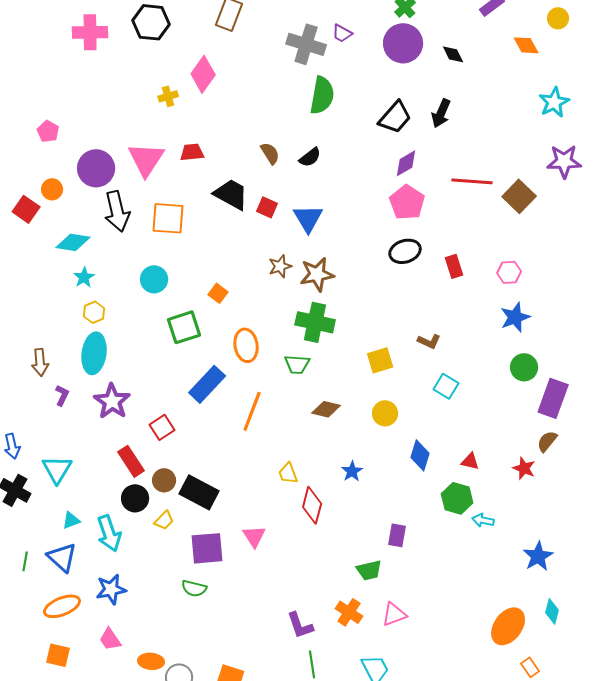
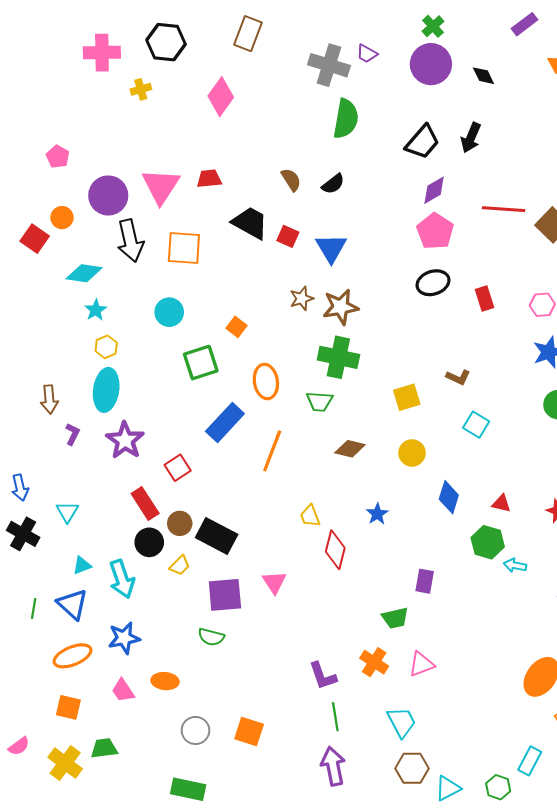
yellow cross: (168, 96) -> (141, 89), moved
cyan triangle: (57, 469) -> (67, 512), size x0.7
orange ellipse: (151, 661) -> (165, 681), moved

